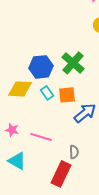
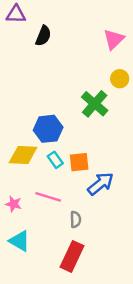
green cross: (73, 63) -> (95, 104), moved
pink line: (41, 137) -> (48, 197), moved
gray semicircle: (74, 152) -> (76, 219), moved

